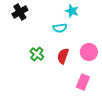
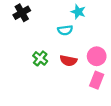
red semicircle: (63, 56) -> (68, 61), turned -98
pink rectangle: (83, 82) -> (97, 80), moved

